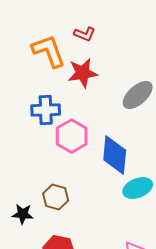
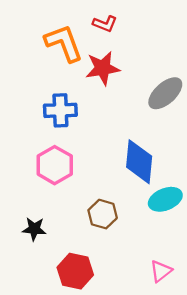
pink hexagon: (72, 136) -> (55, 165), moved
brown hexagon: (56, 197) -> (103, 214), moved

